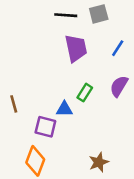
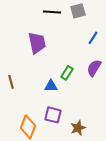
purple trapezoid: (76, 48) -> (37, 43), moved
purple square: (45, 127) -> (53, 115), moved

